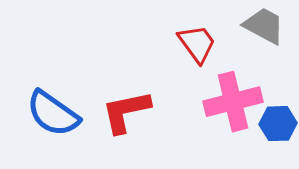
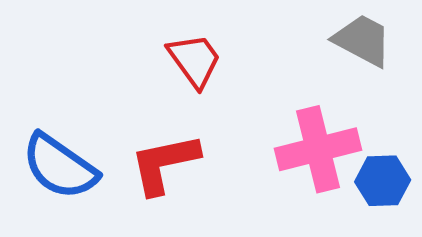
red trapezoid: (197, 44) -> (195, 60), moved

